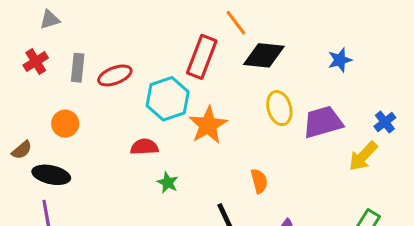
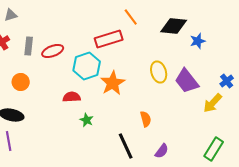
black diamond: (264, 55) -> (174, 26), moved
red rectangle: (202, 57) -> (109, 39), turned 52
purple trapezoid: (323, 122) -> (187, 81), turned -112

